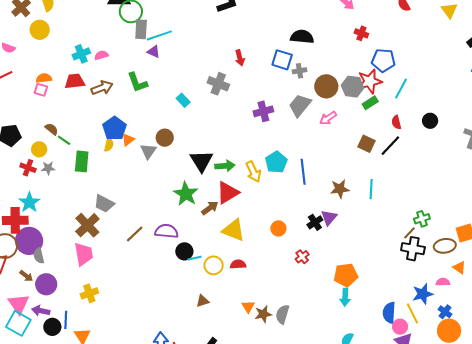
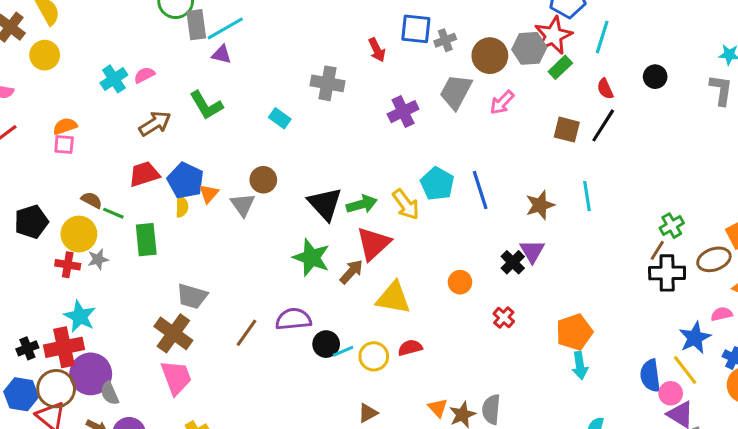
red arrow: (240, 58) -> (377, 50), moved
red trapezoid: (75, 81) -> (144, 174), moved
yellow circle: (39, 149) -> (79, 234), size x1.5

